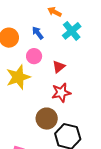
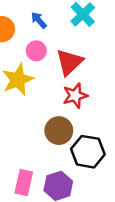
red triangle: (59, 67) -> (69, 62), size x1.6

